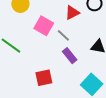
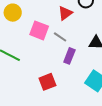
purple rectangle: (70, 56) -> (69, 56), turned 70

